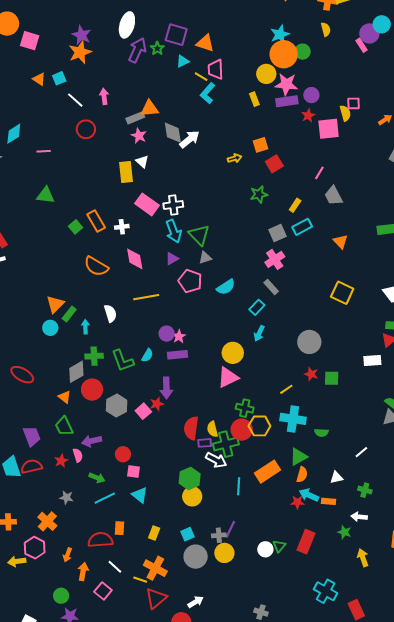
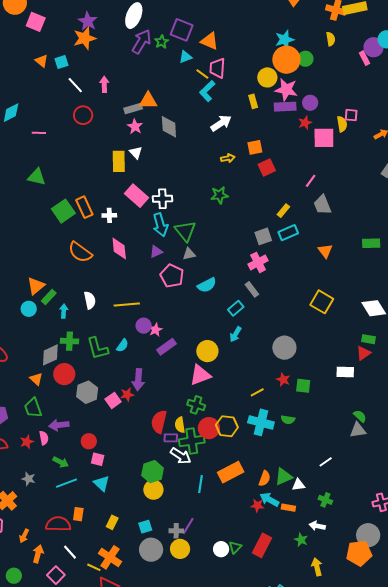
white arrow: (190, 139) -> (221, 123), moved
green star: (259, 194) -> (220, 195), moved
green square: (76, 227) -> (63, 211), size x1.6
yellow line: (146, 297) -> (127, 305), moved
purple rectangle: (178, 355) -> (166, 347), moved, turned -36
green cross: (245, 408) -> (196, 405), moved
green semicircle: (321, 433) -> (288, 420), moved
green triangle: (298, 457) -> (284, 477), moved

